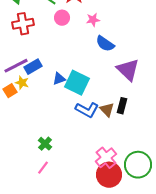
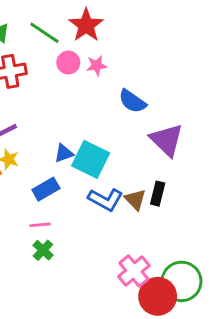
pink star: (93, 20) -> (97, 66), moved
blue rectangle: (33, 67) -> (46, 189), moved
pink line: (43, 168) -> (40, 225), moved, turned 48
red circle: (109, 175) -> (158, 296), moved

